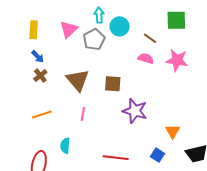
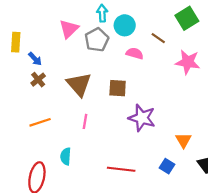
green square: (176, 20) -> (187, 18), turned -30
yellow rectangle: (34, 30) -> (16, 42), moved
pink semicircle: (146, 58) -> (135, 53), moved

